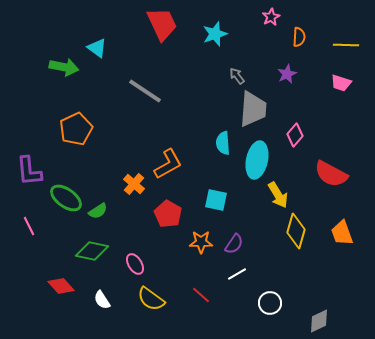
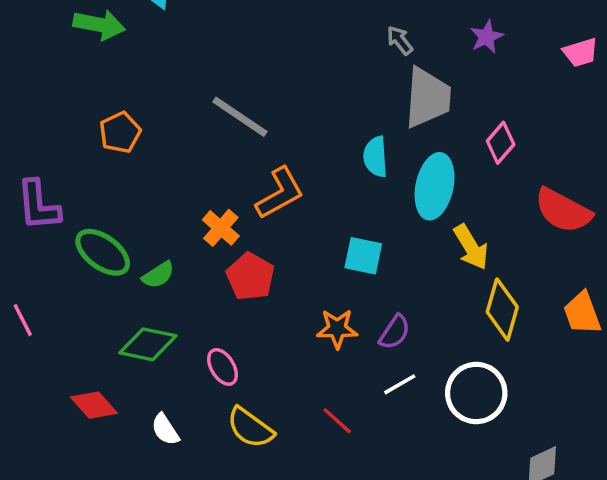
pink trapezoid: (341, 83) -> (580, 52), turned -35
gray line: (145, 91) -> (240, 117), moved
orange pentagon: (76, 129) -> (120, 132), size x0.7
red pentagon: (168, 214) -> (250, 277), moved
pink line: (29, 226) -> (23, 320), moved
white circle: (270, 303) -> (476, 393), moved, size x1.5

